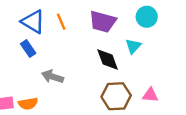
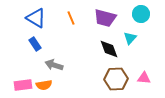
blue triangle: (33, 22) -> (36, 18), moved
blue rectangle: (28, 49) -> (35, 44), moved
gray arrow: (53, 77) -> (54, 65), moved

